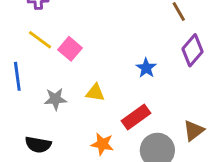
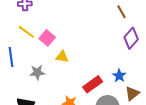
blue star: (146, 68) -> (119, 76), moved
yellow triangle: (95, 93) -> (62, 57), moved

